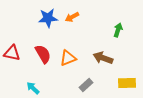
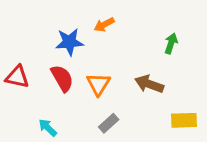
blue star: (48, 18) -> (69, 42), moved
orange triangle: (68, 58) -> (98, 84), turned -36
gray rectangle: (86, 85) -> (109, 123), moved

